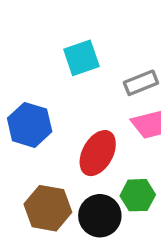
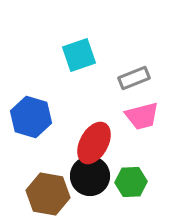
black circle: (100, 216) -> (90, 176), moved

